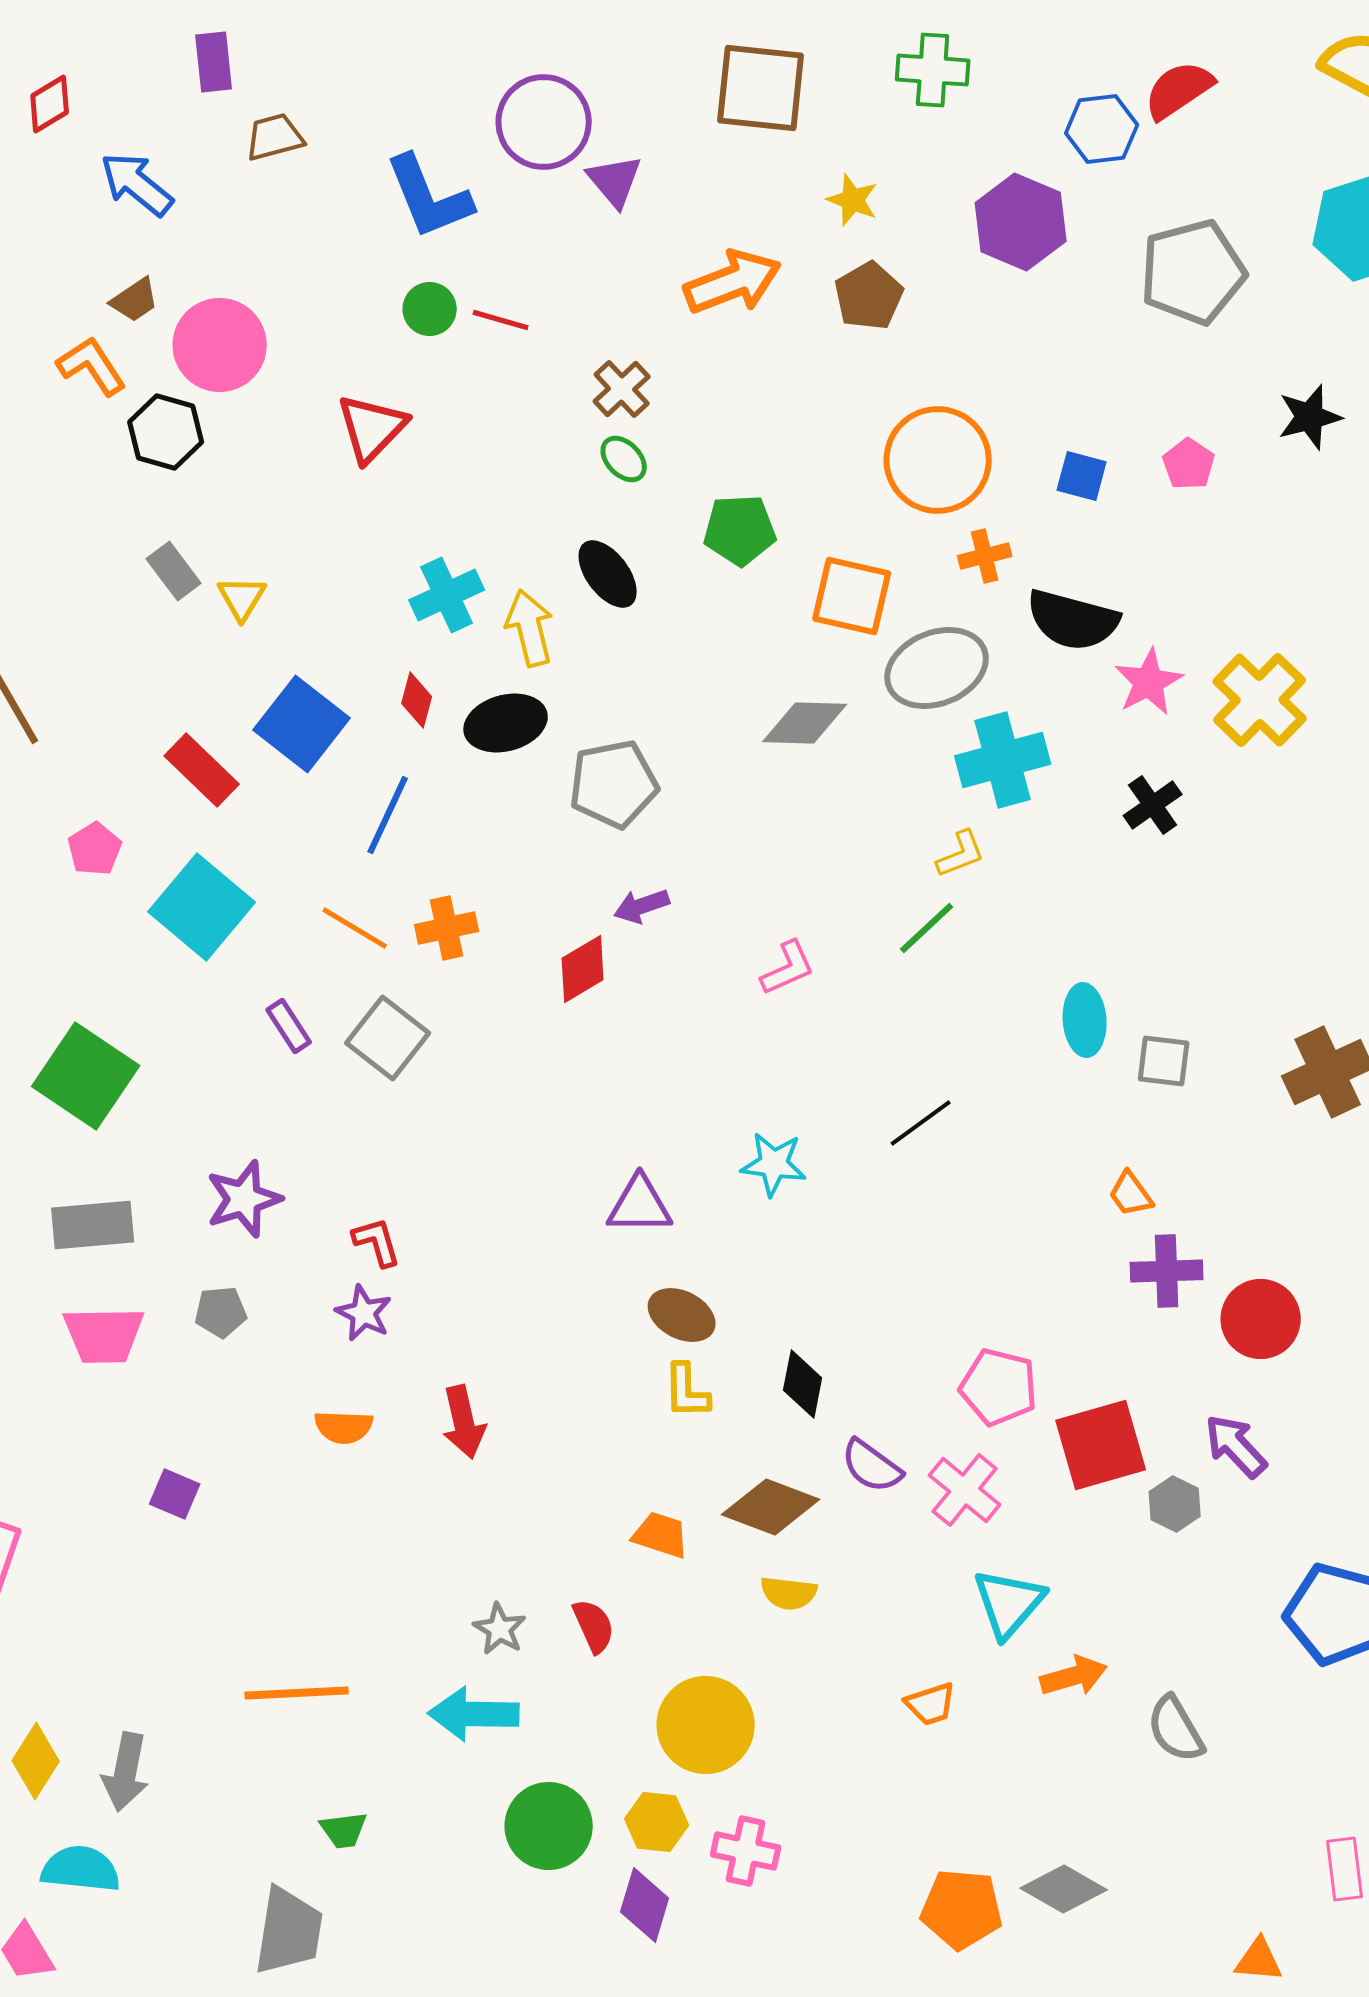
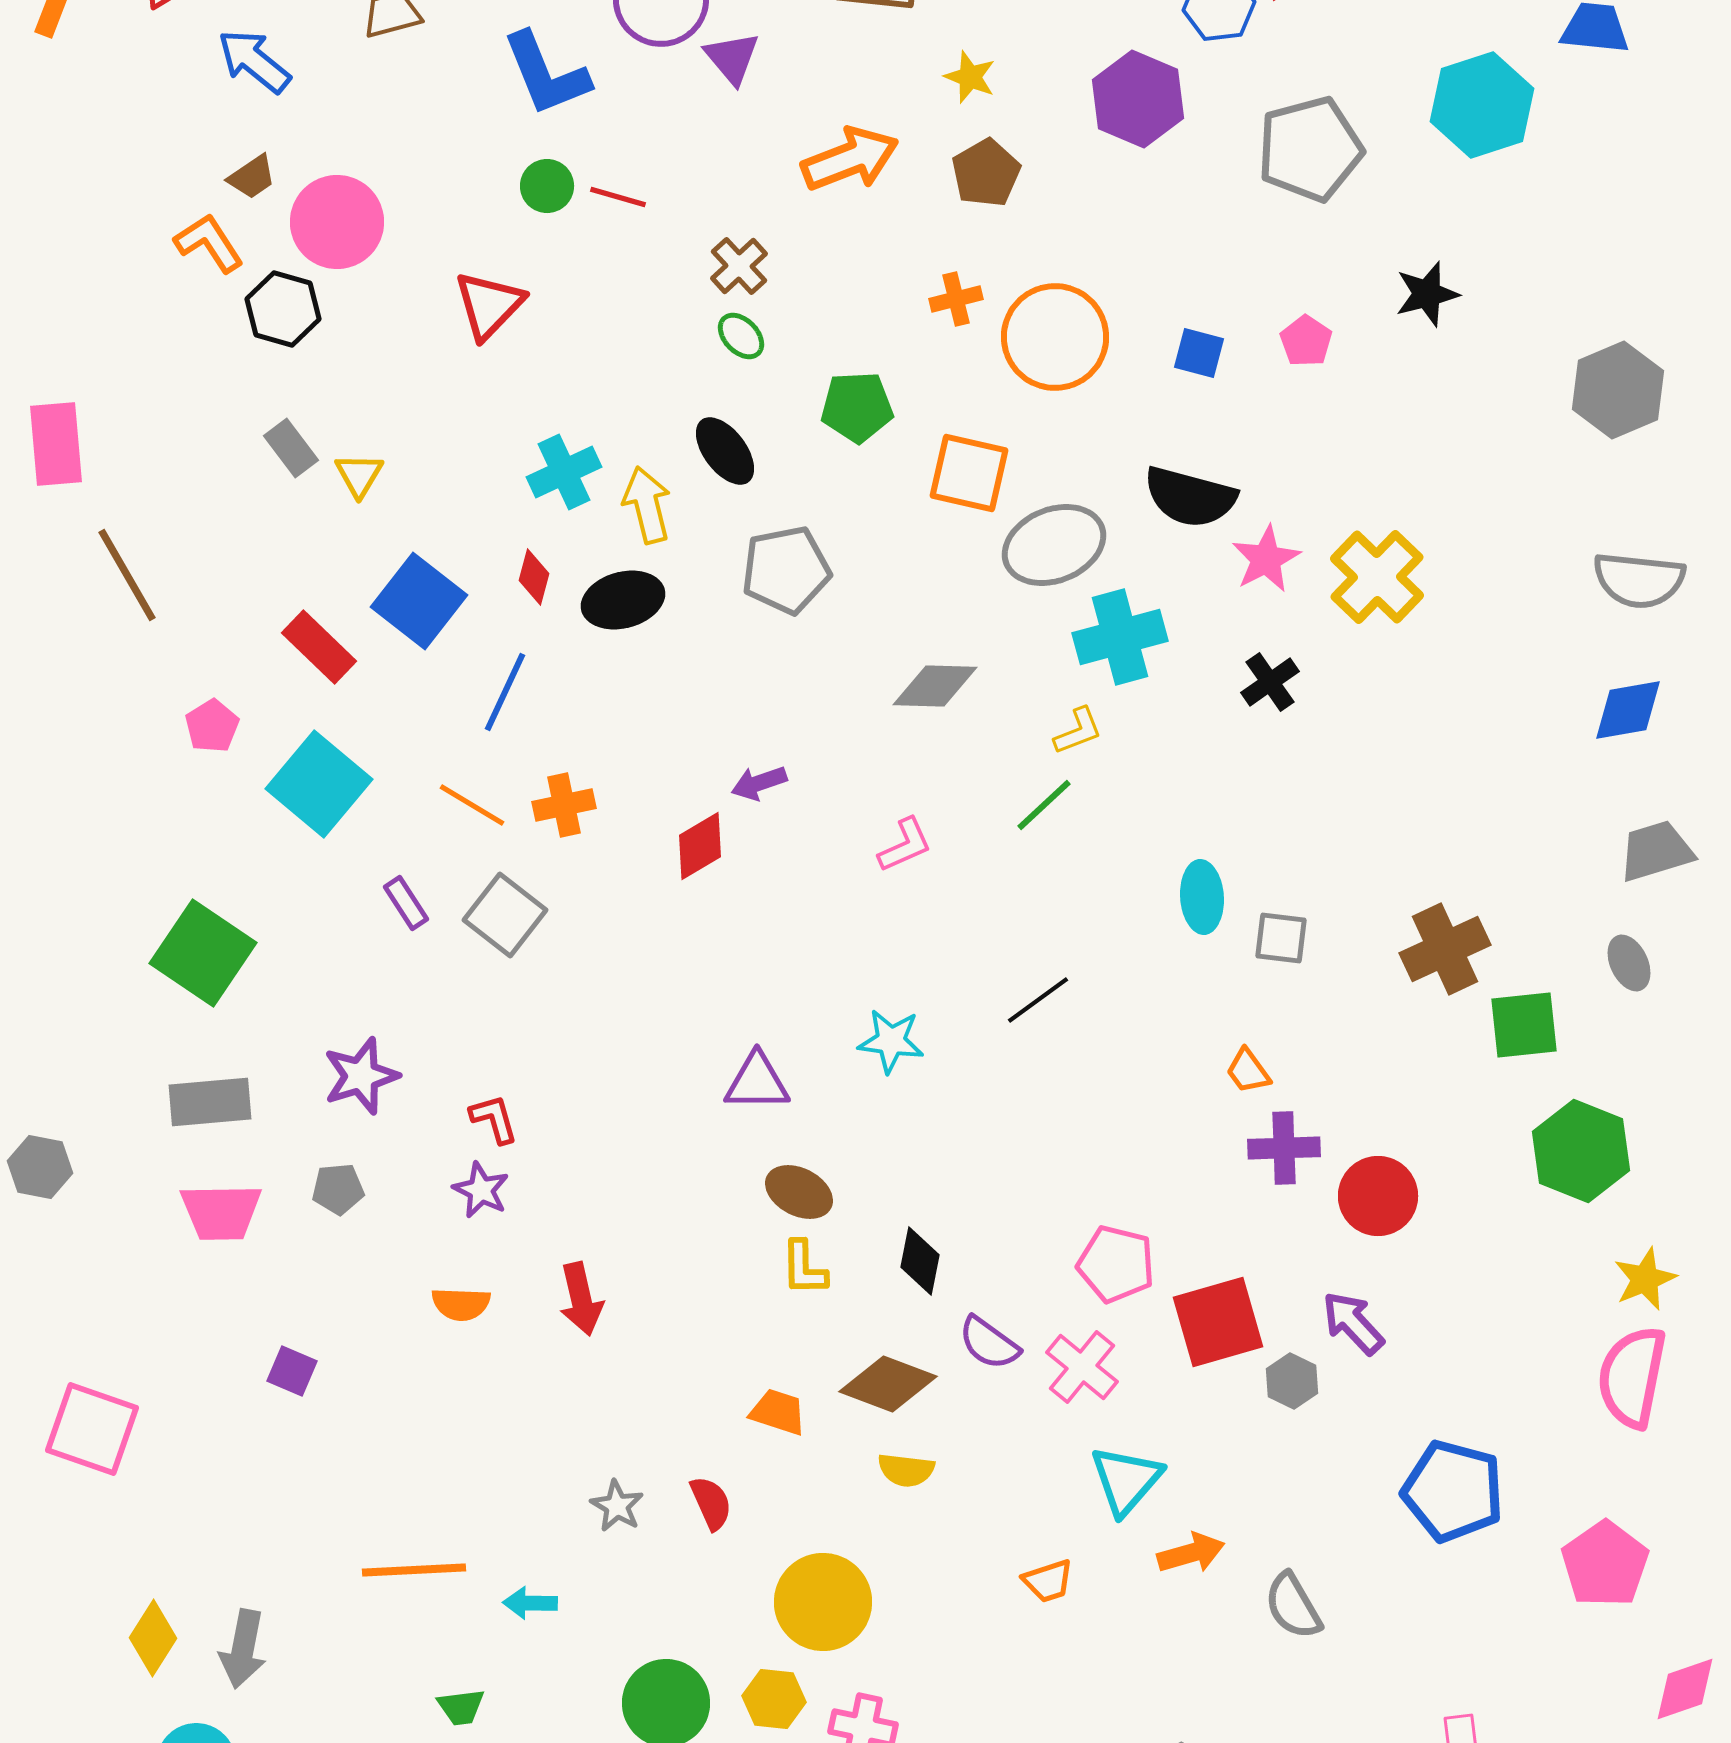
orange cross: (985, 556) -> (956, 299), moved
gray diamond: (805, 723) -> (935, 686), moved
gray pentagon: (614, 784) -> (786, 570), moved
cyan arrow: (474, 1714) -> (530, 1603), moved, size x0.6

